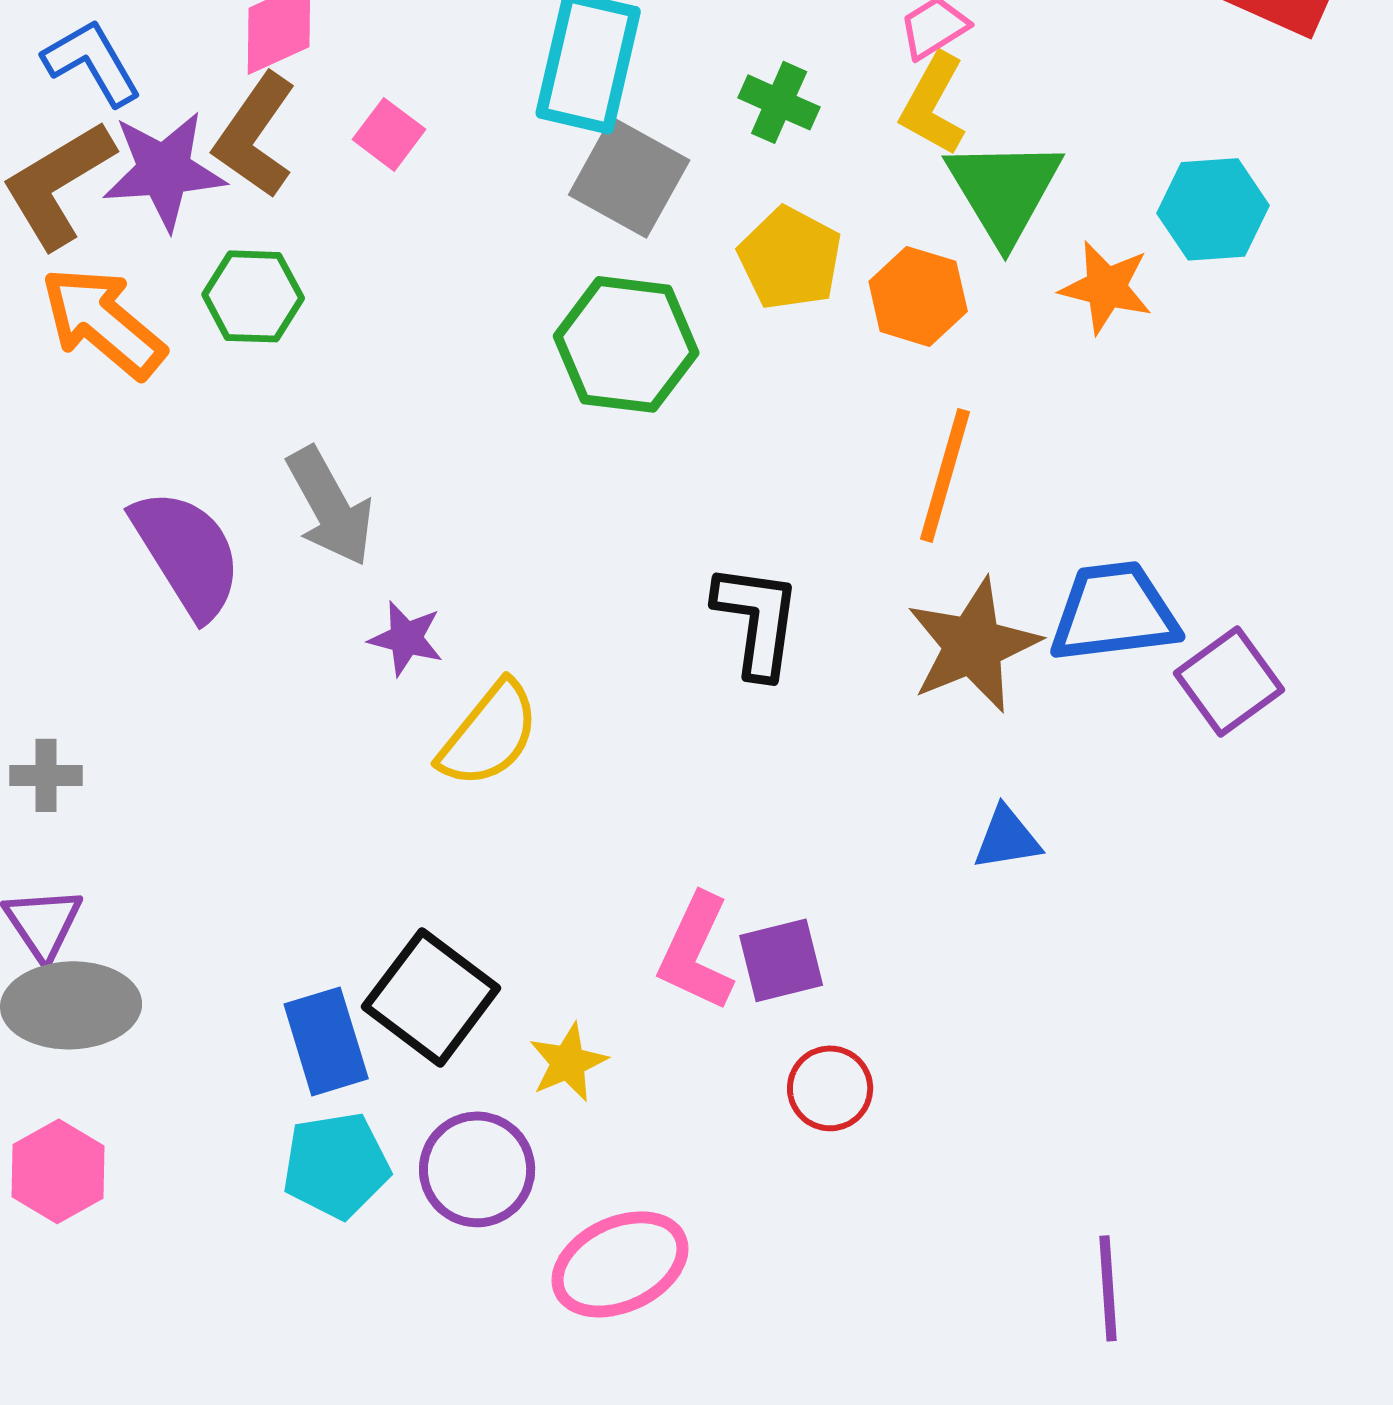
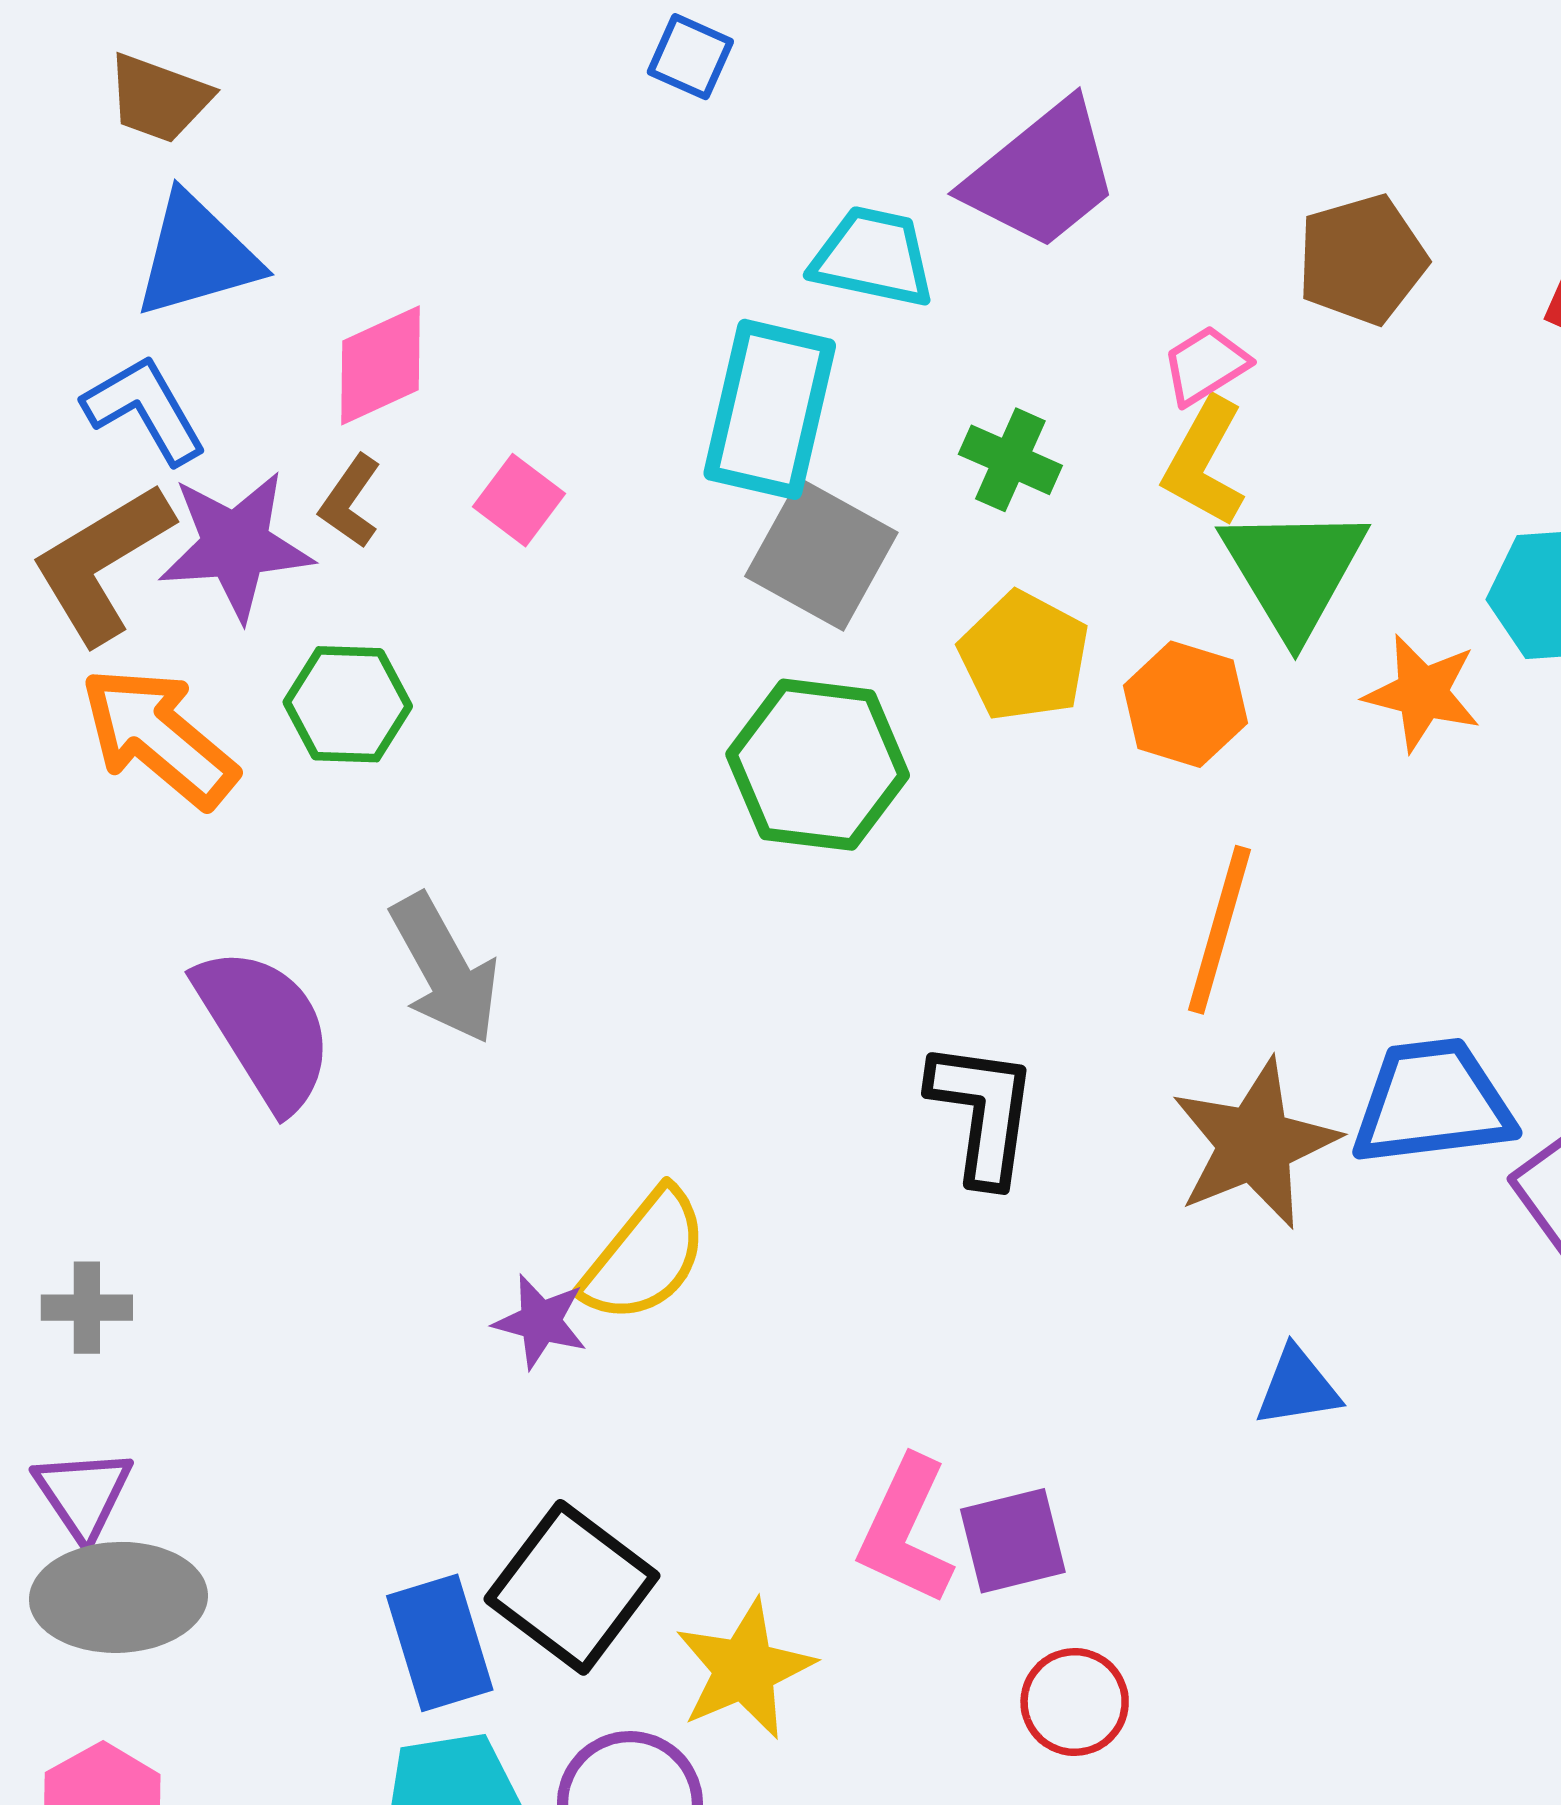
brown L-shape: (255, 135) -> (350, 501), size x0.6
purple star: (406, 638) -> (540, 1322), moved
yellow star: (568, 1062) -> (745, 1669), size x1.4

